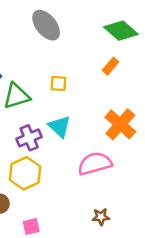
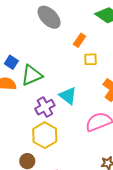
orange rectangle: (111, 66) -> (80, 40), moved
yellow square: (58, 84) -> (90, 59), moved

